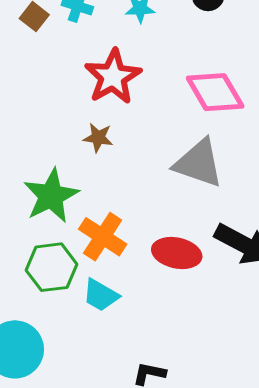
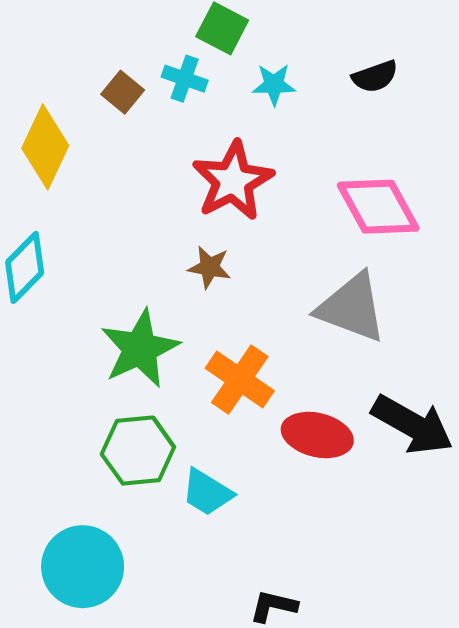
orange cross: (103, 237) -> (240, 379), moved

